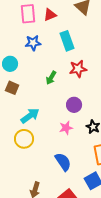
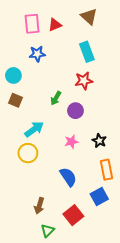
cyan rectangle: (67, 41) -> (87, 52), moved
green arrow: (51, 78) -> (56, 98), moved
purple circle: (74, 105) -> (75, 111), moved

